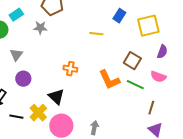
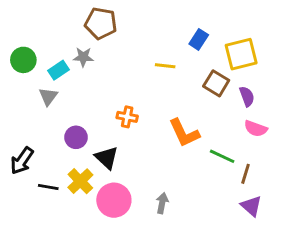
cyan rectangle: (16, 15) -> (58, 70), moved
purple semicircle: (162, 52) -> (247, 96), moved, turned -40
brown square: (132, 61) -> (216, 83), moved
purple circle: (23, 79) -> (76, 137), moved
green line: (135, 85) -> (222, 156), moved

